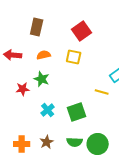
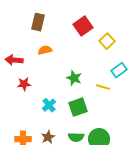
red arrow: (13, 55) -> (14, 60), moved
yellow square: (74, 57) -> (107, 41), moved, turned 35
green star: (42, 79) -> (74, 78), moved

